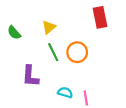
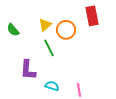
orange circle: (77, 52) -> (66, 30), moved
cyan semicircle: (65, 92) -> (52, 86), moved

